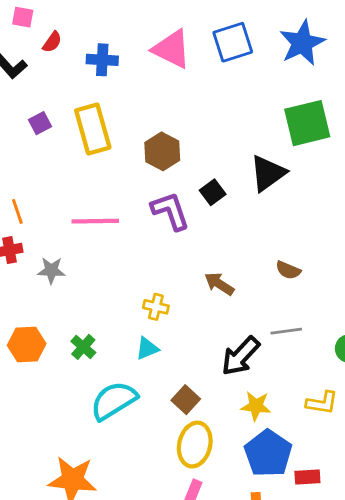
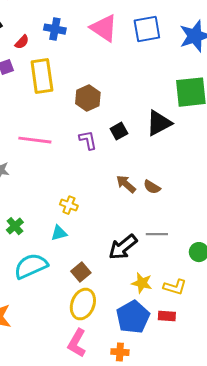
red semicircle: (52, 42) -> (22, 42), moved
purple L-shape: (170, 211) -> (88, 140), size x0.7
brown semicircle: (288, 270) -> (152, 187), moved
brown arrow: (219, 284) -> (126, 184), moved
yellow star: (256, 406) -> (142, 283), moved
red rectangle: (307, 477) -> (167, 316), moved

